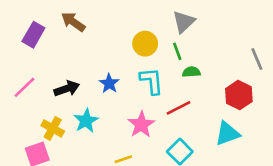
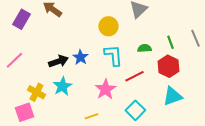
green line: (177, 51) -> (170, 42), moved
black arrow: (67, 89) -> (58, 61), moved
red hexagon: (239, 95) -> (168, 66), moved

